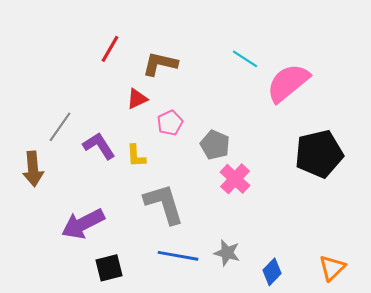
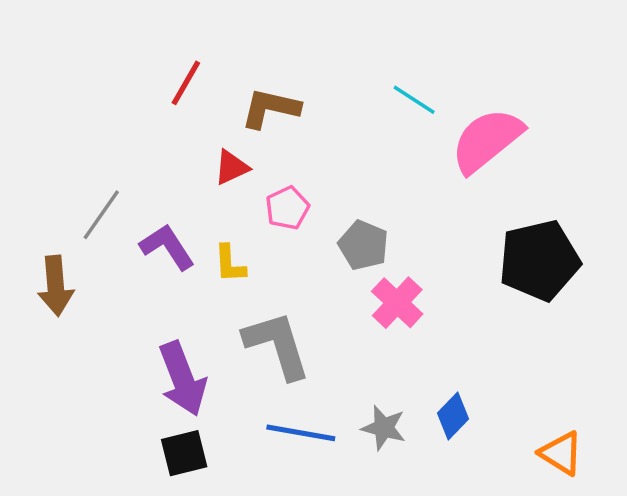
purple arrow: (83, 224) -> (182, 379), moved, turned -84
orange triangle: (332, 268) -> (561, 453), turned -44
blue diamond: (272, 272) -> (453, 416), moved

